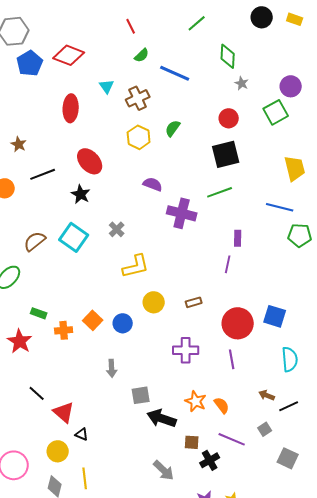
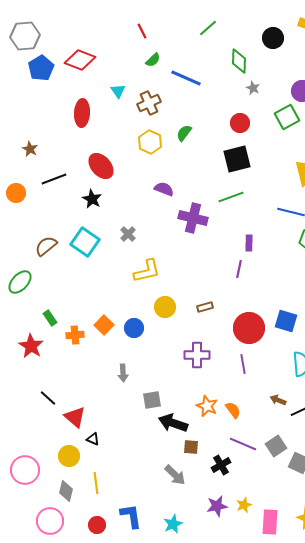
black circle: (262, 17) -> (273, 38), moved
green rectangle: (39, 313) -> (50, 318), turned 35
gray square: (265, 429) -> (276, 446), moved, size x1.5
brown square: (192, 442) -> (191, 447), moved

